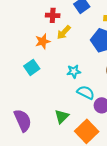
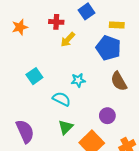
orange star: (43, 41) -> (20, 27), moved
cyan semicircle: (86, 92) -> (61, 99), moved

